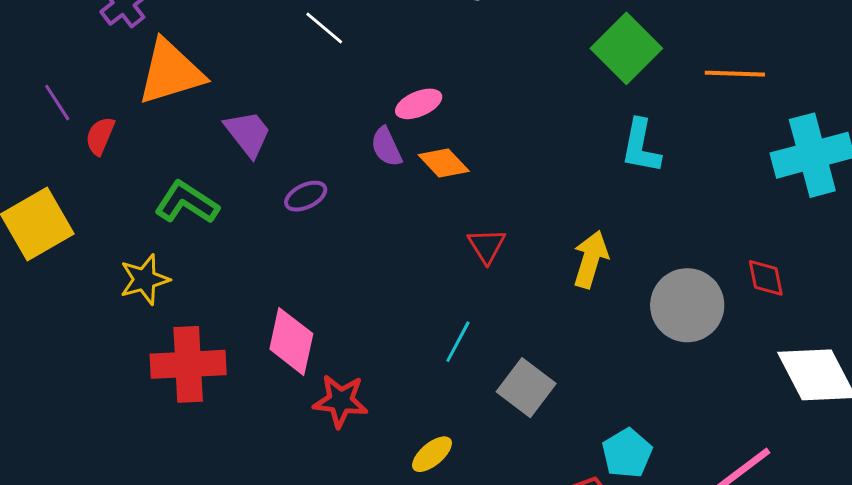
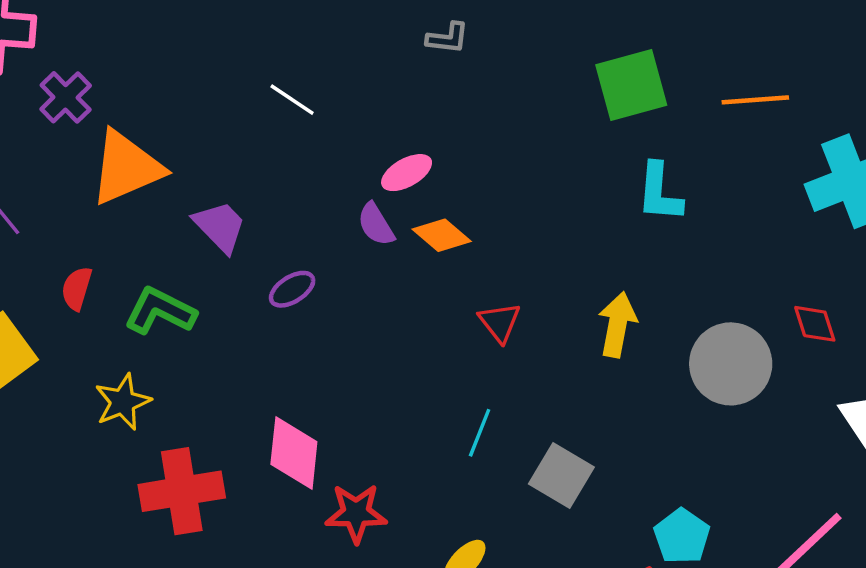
green square: (626, 48) -> (631, 85), turned 36
red semicircle: (100, 136) -> (77, 288), moved

